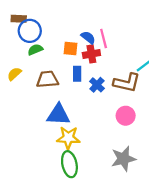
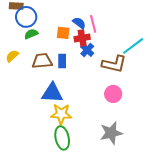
blue rectangle: (77, 74) -> (62, 61), moved
blue cross: (97, 85) -> (87, 50), moved

